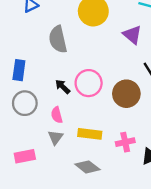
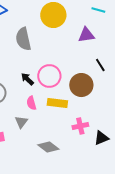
purple triangle: (132, 35) -> (86, 35), turned -48
pink semicircle: (57, 115) -> (31, 103), moved
yellow rectangle: (90, 134) -> (57, 103), moved

